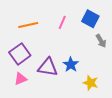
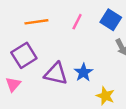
pink triangle: (21, 79) -> (13, 84), moved, turned -32

